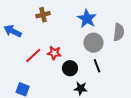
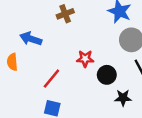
red line: (33, 56) -> (51, 79), moved

